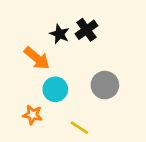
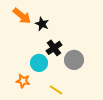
black cross: (86, 30) -> (54, 48), moved
orange arrow: (37, 58) -> (22, 16), moved

